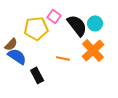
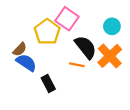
pink square: (54, 16) -> (67, 19), size x1.5
black semicircle: (77, 25) -> (86, 47), moved
yellow pentagon: (36, 28) -> (47, 32), turned -30

